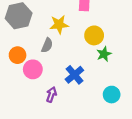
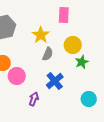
yellow star: (59, 24) -> (41, 35), turned -30
gray semicircle: (47, 45) -> (48, 54), moved

